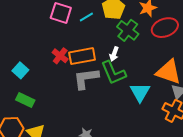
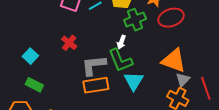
green cross: (128, 30) -> (135, 20), turned 30
orange rectangle: (82, 56) -> (96, 85), moved
cyan triangle: (140, 92) -> (134, 81), moved

